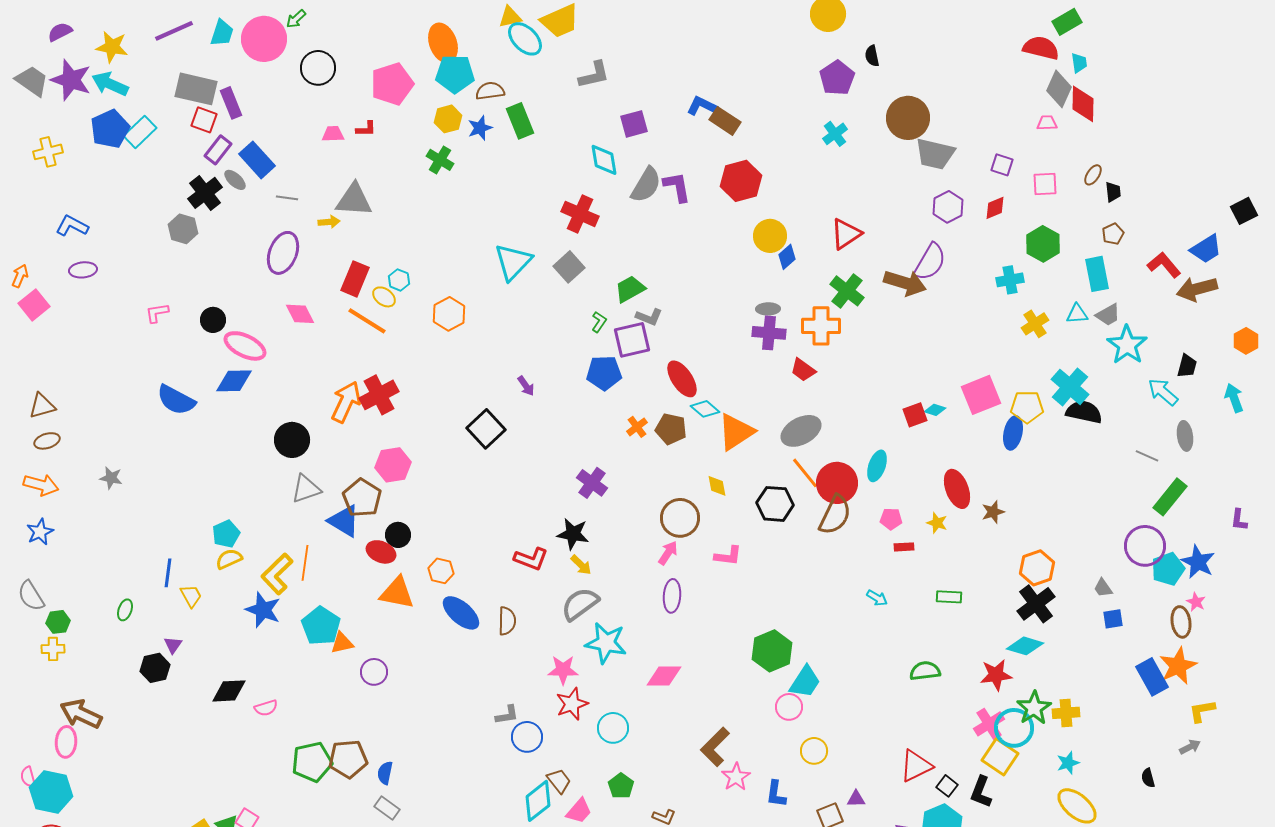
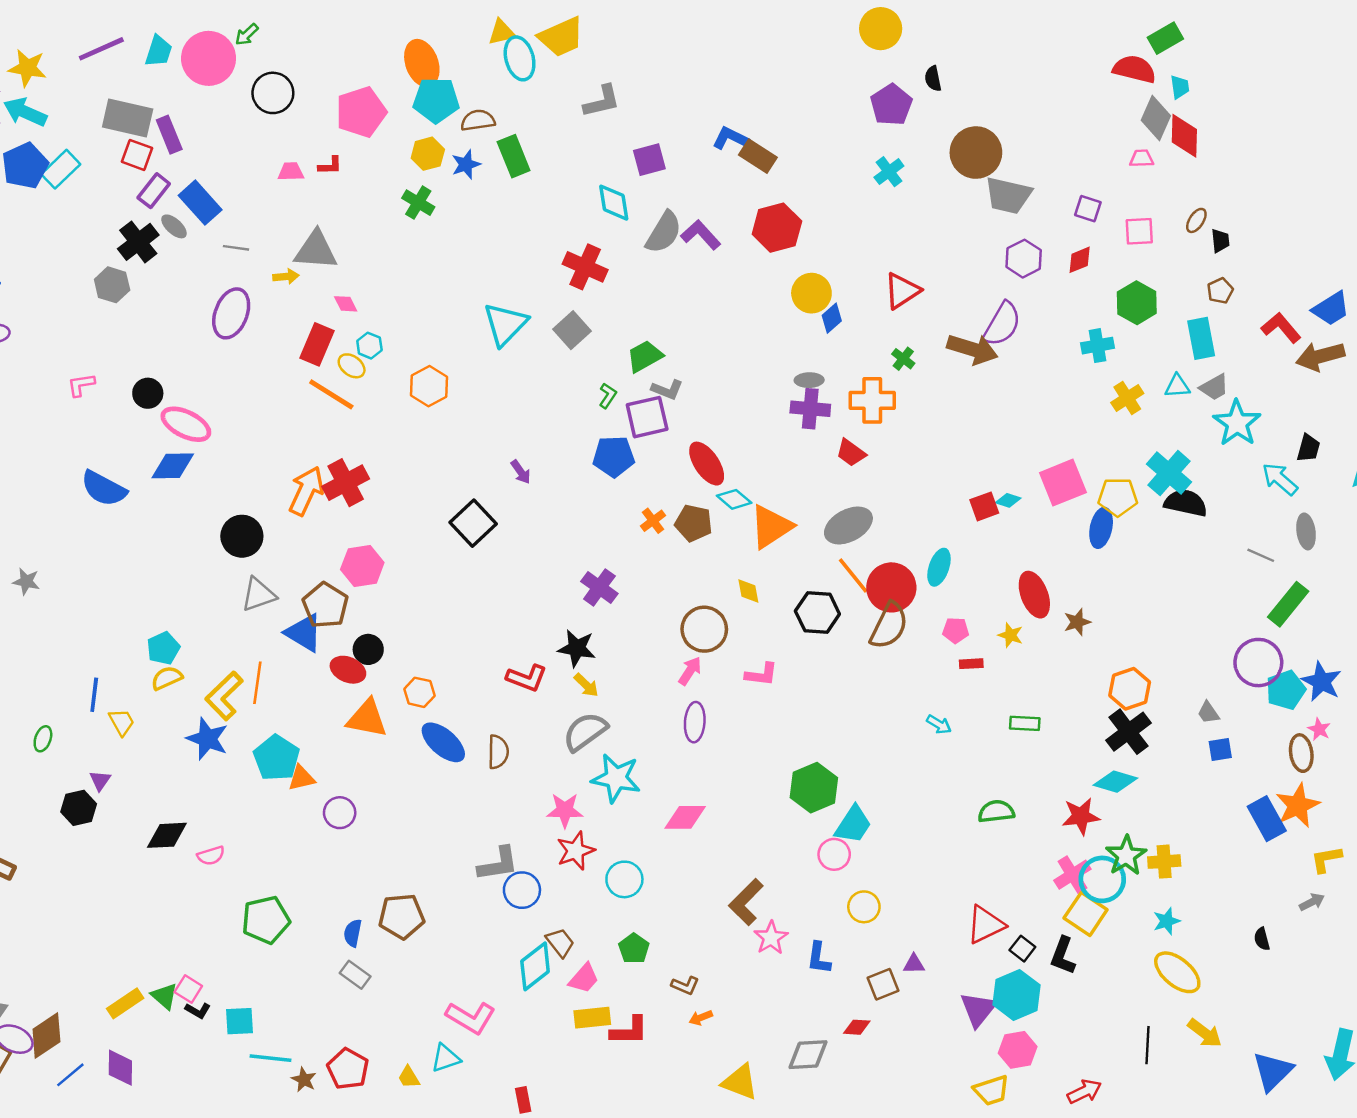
cyan ellipse: (525, 39) -> (520, 58), turned 30
purple L-shape: (677, 187) -> (701, 235), turned -32
green cross: (847, 291) -> (903, 359), size x0.6
pink diamond: (300, 314) -> (346, 304), moved, size x0.7
gray L-shape: (507, 715) -> (498, 864), size x1.5
brown pentagon: (348, 759) -> (402, 916), moved

